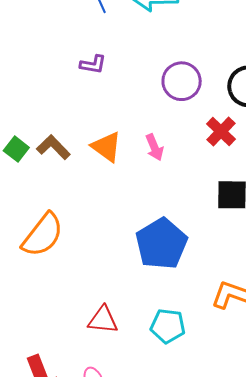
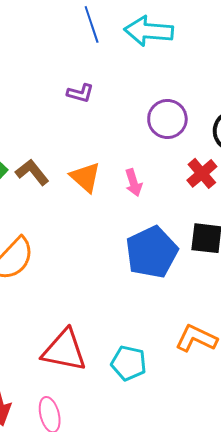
blue pentagon: (161, 244) -> (152, 252), moved
red triangle: (103, 320) -> (64, 350), size x1.5

